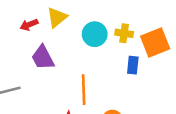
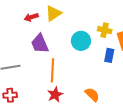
cyan circle: (95, 34) -> (81, 41), moved
orange line: (84, 90) -> (52, 70), moved

